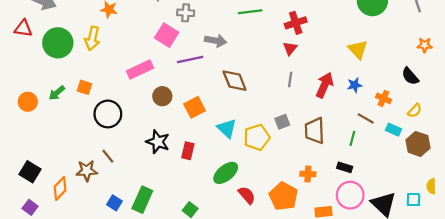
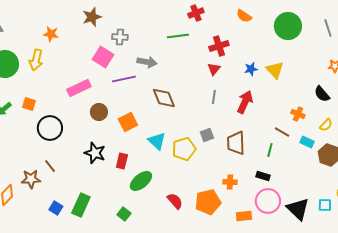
blue star: (355, 85) -> (251, 69), moved
green ellipse: (226, 173) -> (141, 181), moved
orange pentagon: (283, 196) -> (208, 202), turned 30

